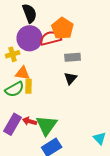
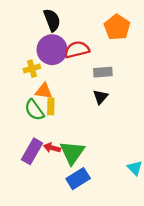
orange pentagon: (63, 28) -> (117, 27), moved
green semicircle: (15, 89) -> (34, 110), turned 84

